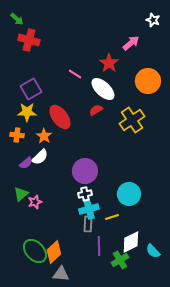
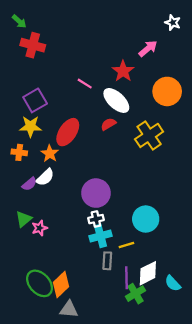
red ellipse: (60, 117) -> (68, 132), turned 70
gray rectangle: (88, 224) -> (107, 261), moved
purple line: (99, 246) -> (126, 278), moved

